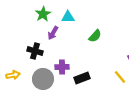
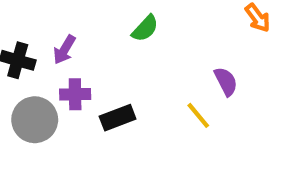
purple arrow: (53, 33) -> (64, 50), moved

